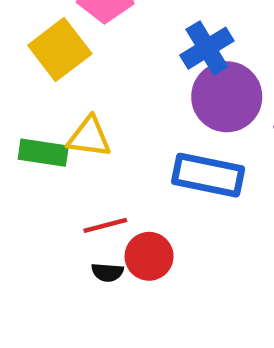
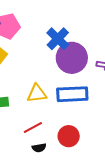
yellow triangle: (89, 137) -> (37, 94), moved
red circle: (149, 256) -> (69, 136), moved

